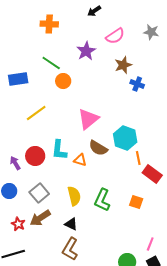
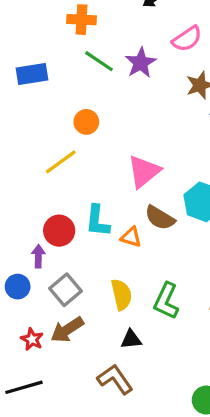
green line: (51, 63) -> (99, 61), moved
blue rectangle: (18, 79) -> (32, 74), moved
orange circle: (63, 81) -> (86, 122), moved
purple arrow: (15, 163) -> (38, 256), moved, turned 32
black triangle: (71, 224) -> (131, 339), moved, turned -32
brown L-shape: (70, 249) -> (115, 379), turned 115

